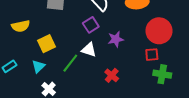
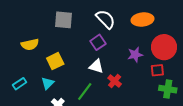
purple star: (116, 39) -> (135, 55), moved
green line: (70, 63) -> (85, 92), moved
red cross: (112, 75) -> (115, 81), moved

